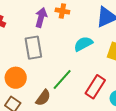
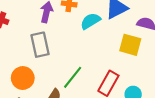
cyan semicircle: (83, 44) -> (90, 21), moved

